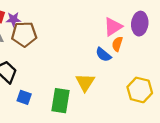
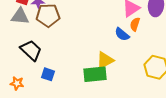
yellow triangle: (85, 82) -> (105, 60), turned 30
green rectangle: (61, 101) -> (95, 74), moved, turned 75

